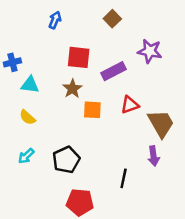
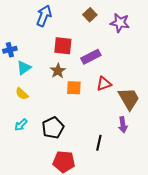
blue arrow: (55, 20) -> (44, 16), size x1.5
purple star: (150, 51) -> (120, 23), moved
cyan triangle: (30, 85) -> (24, 68), turned -42

